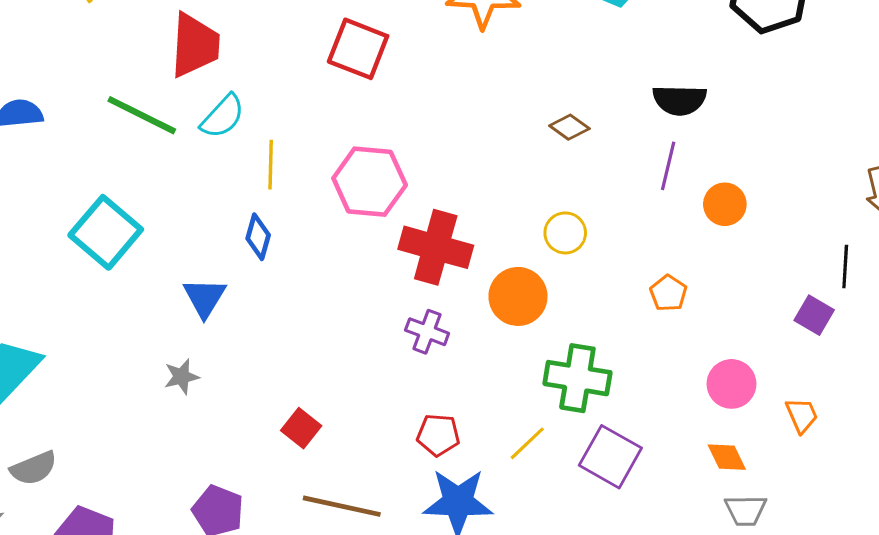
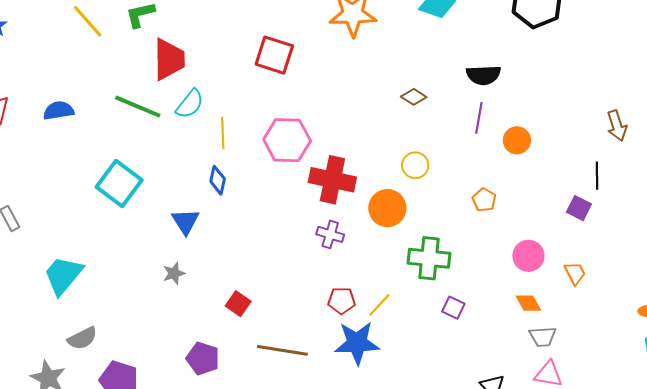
red square: (301, 428) -> (238, 304), moved
yellow line: (527, 443) -> (379, 305), moved
purple square: (610, 457) -> (453, 308), size x0.6

